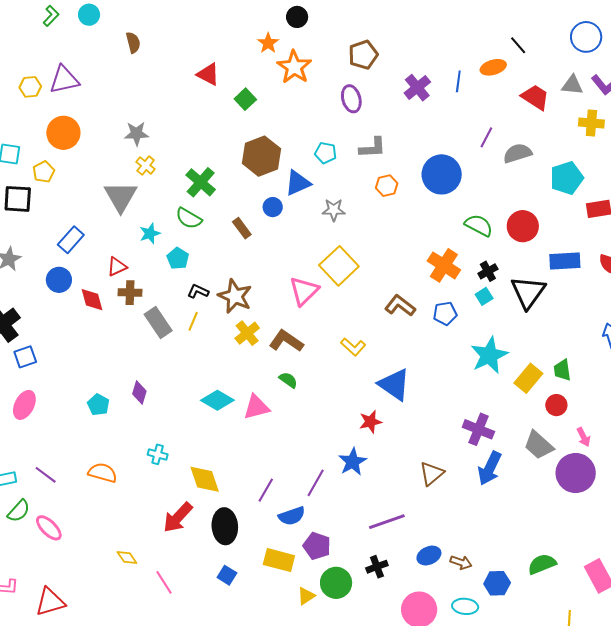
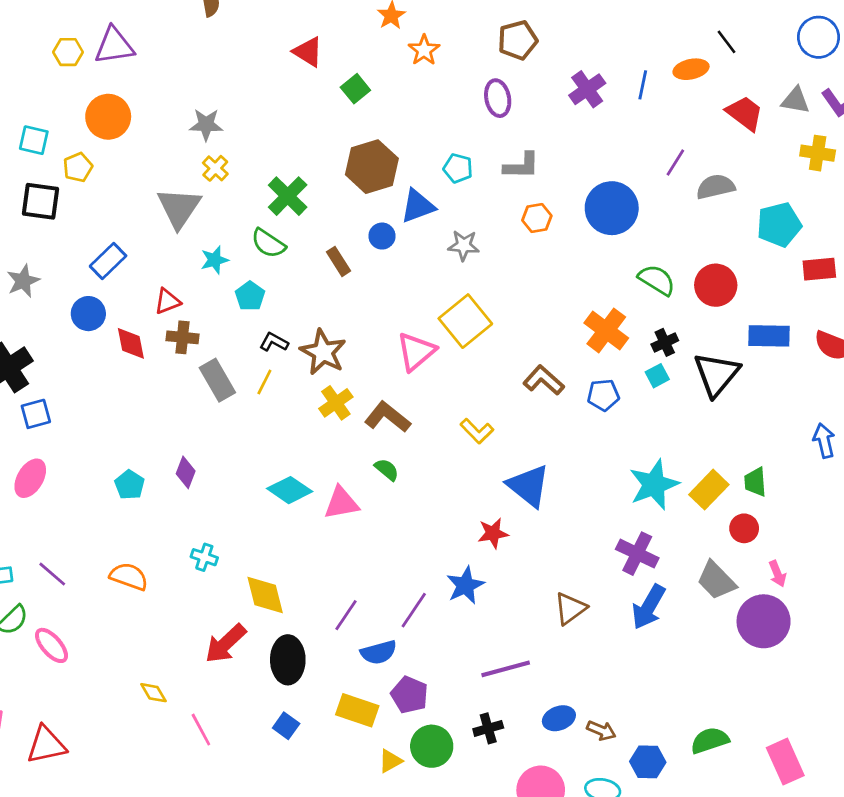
orange star: (294, 67) -> (424, 50), size x0.7
cyan star: (489, 355) -> (654, 485), moved

